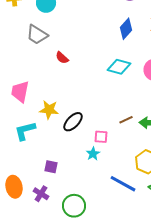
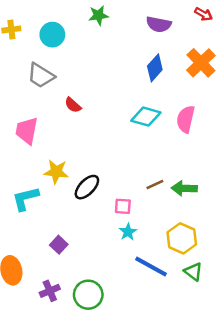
pink trapezoid: (20, 92) -> (27, 131), moved
cyan star: (93, 154) -> (128, 232), moved
purple square: (51, 167) -> (59, 245), turned 32
purple cross: (41, 194) -> (50, 291), moved, turned 35

